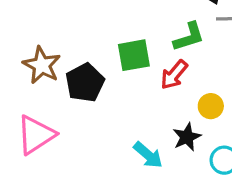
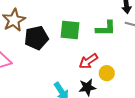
red arrow: (174, 75) -> (88, 61), moved

